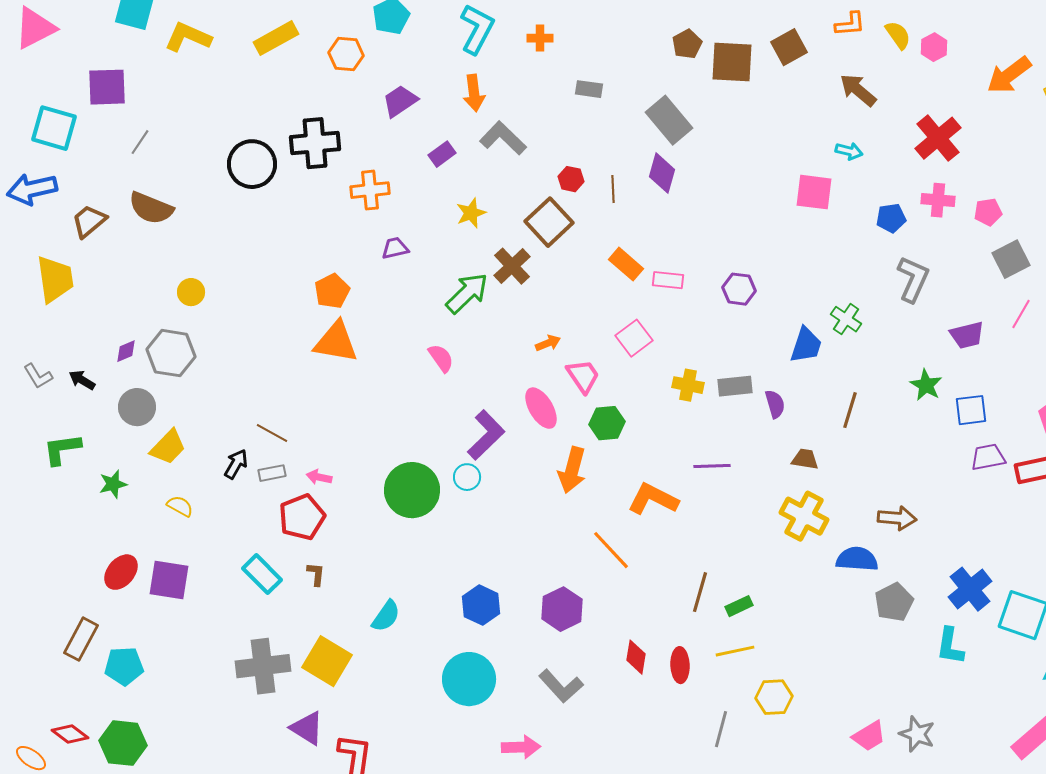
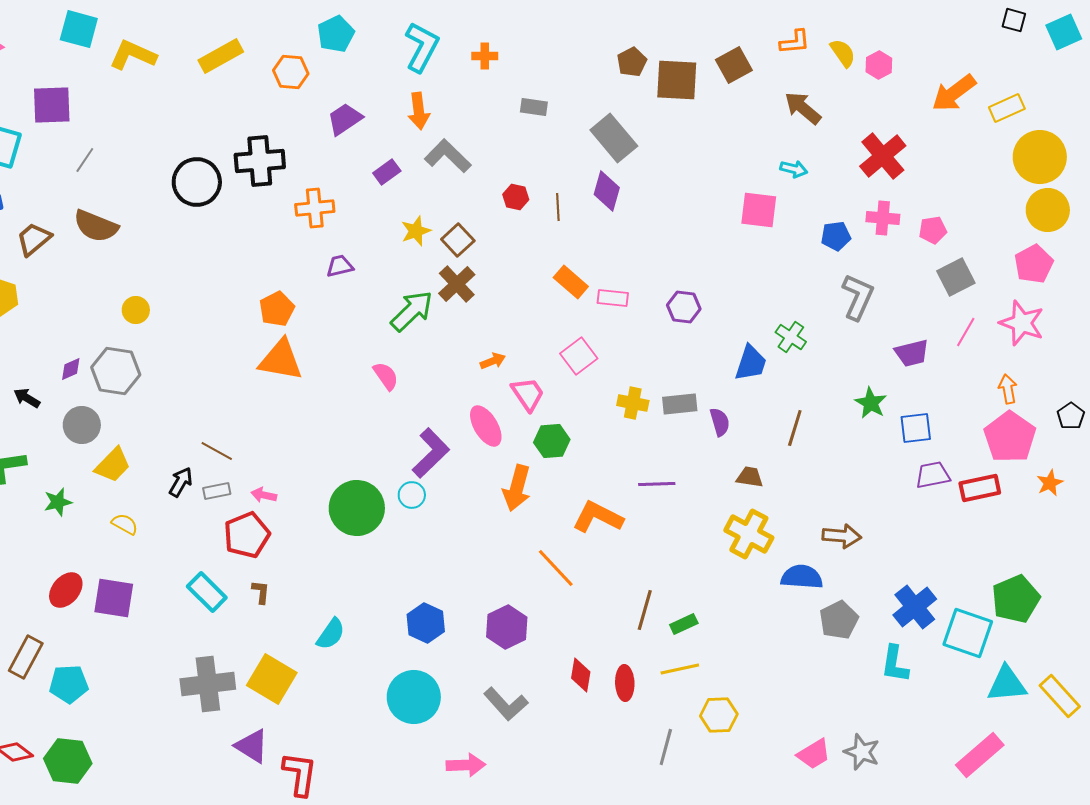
brown square: (549, 222) -> (458, 240), moved, size x0.7

